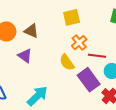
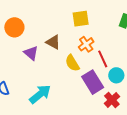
brown triangle: (31, 31) -> (53, 42), moved
red line: (97, 56) -> (103, 59), turned 54

